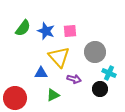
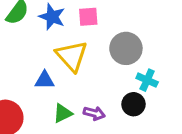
purple arrow: (74, 79) -> (94, 113), moved

